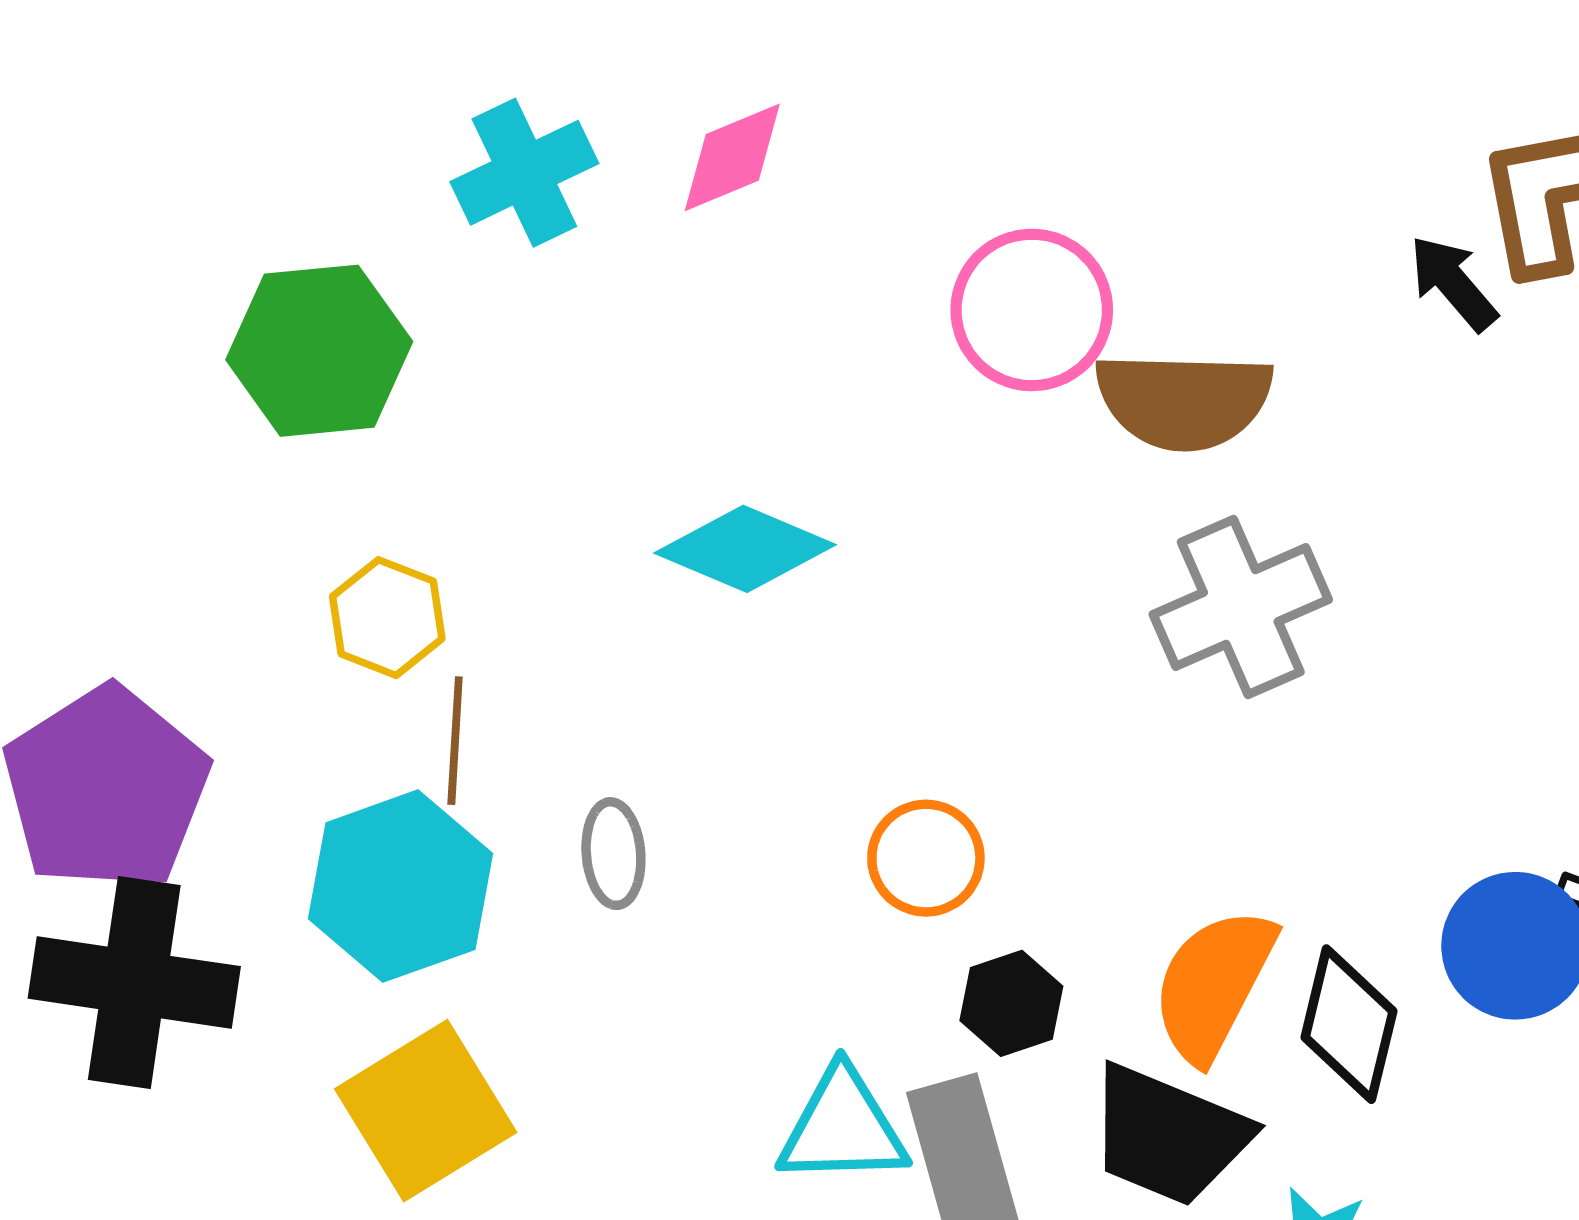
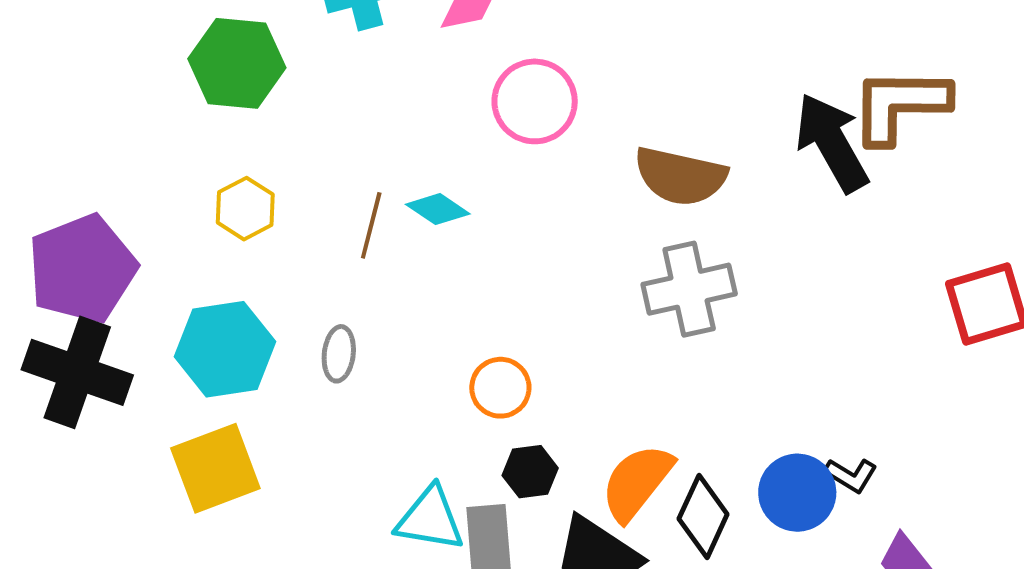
black arrow: (1453, 283) -> (832, 143), size x1.8
pink circle: (1032, 310) -> (535, 101), moved
cyan diamond: (745, 549) -> (438, 209), size x0.7
brown line: (455, 741) -> (371, 225), moved

